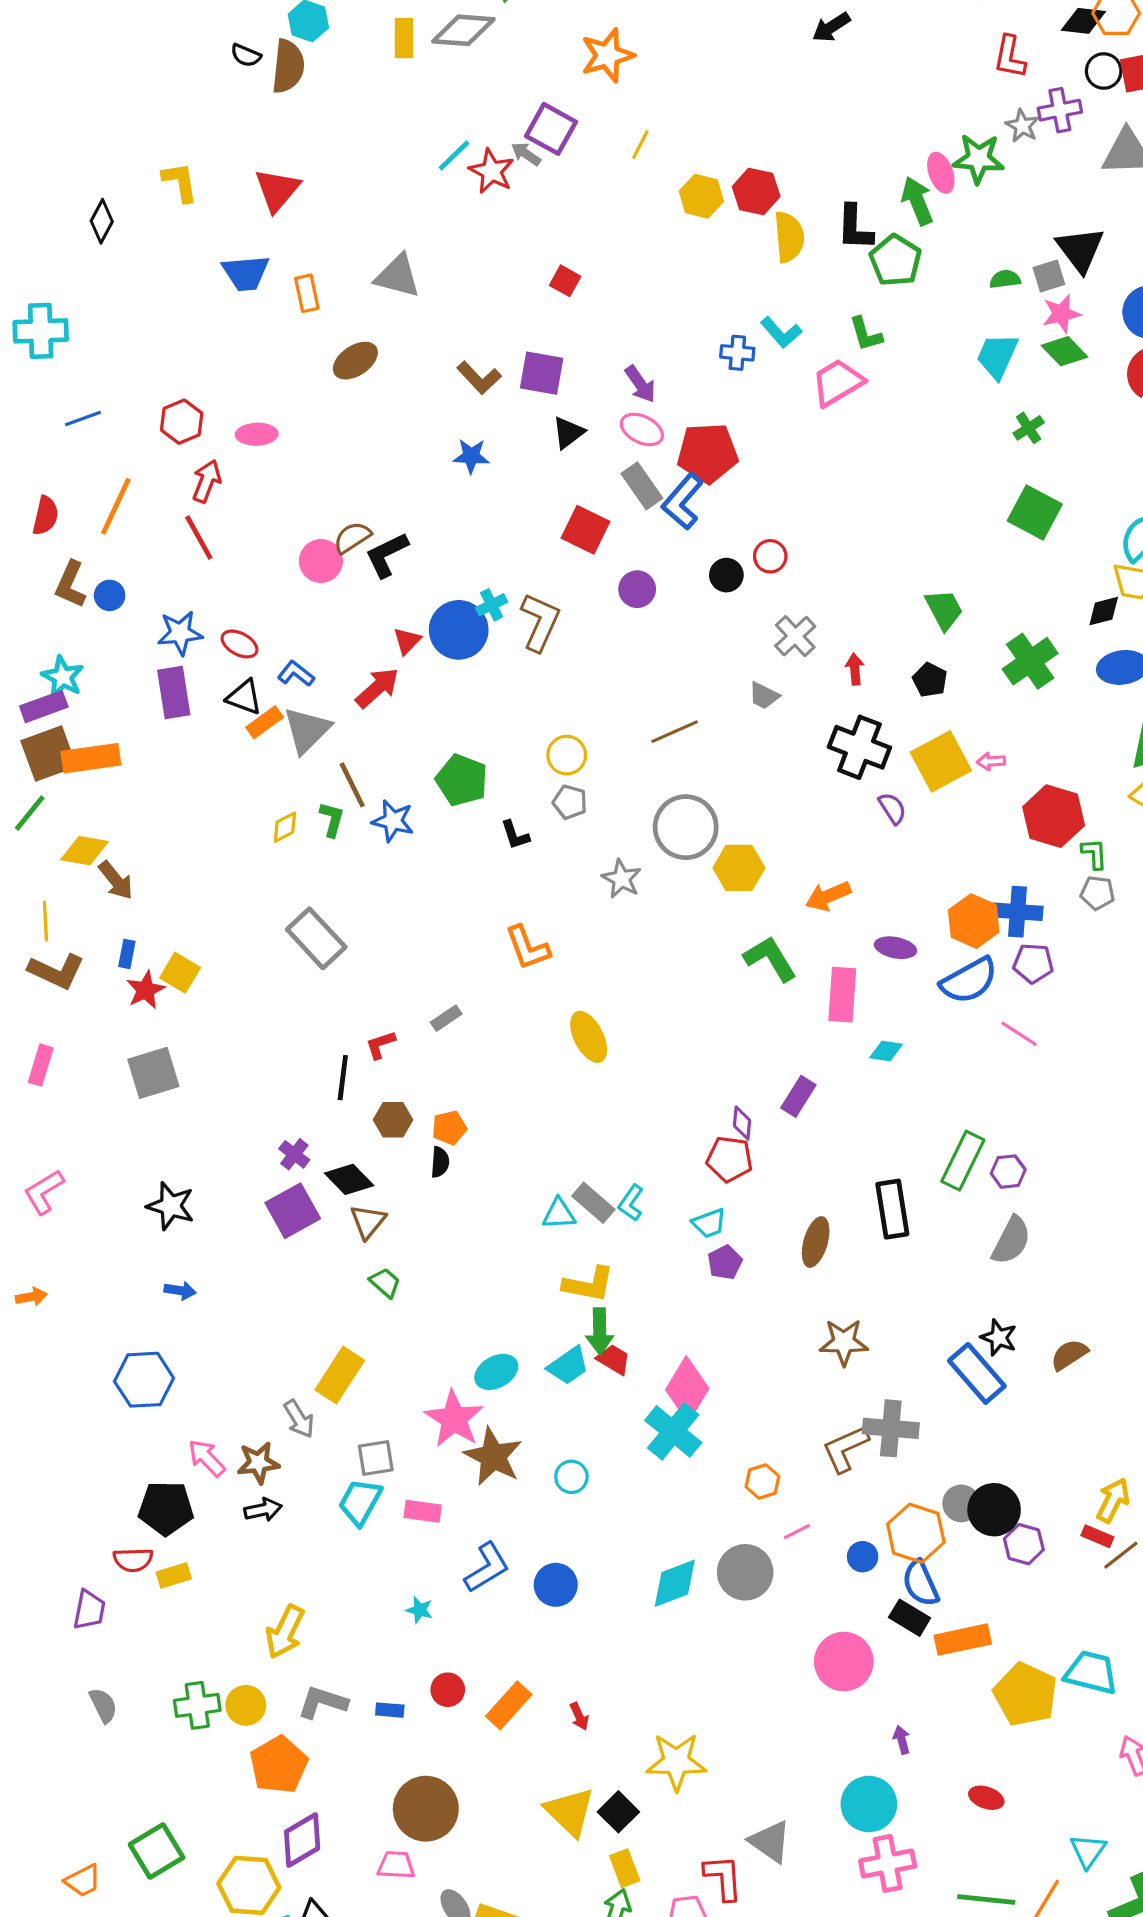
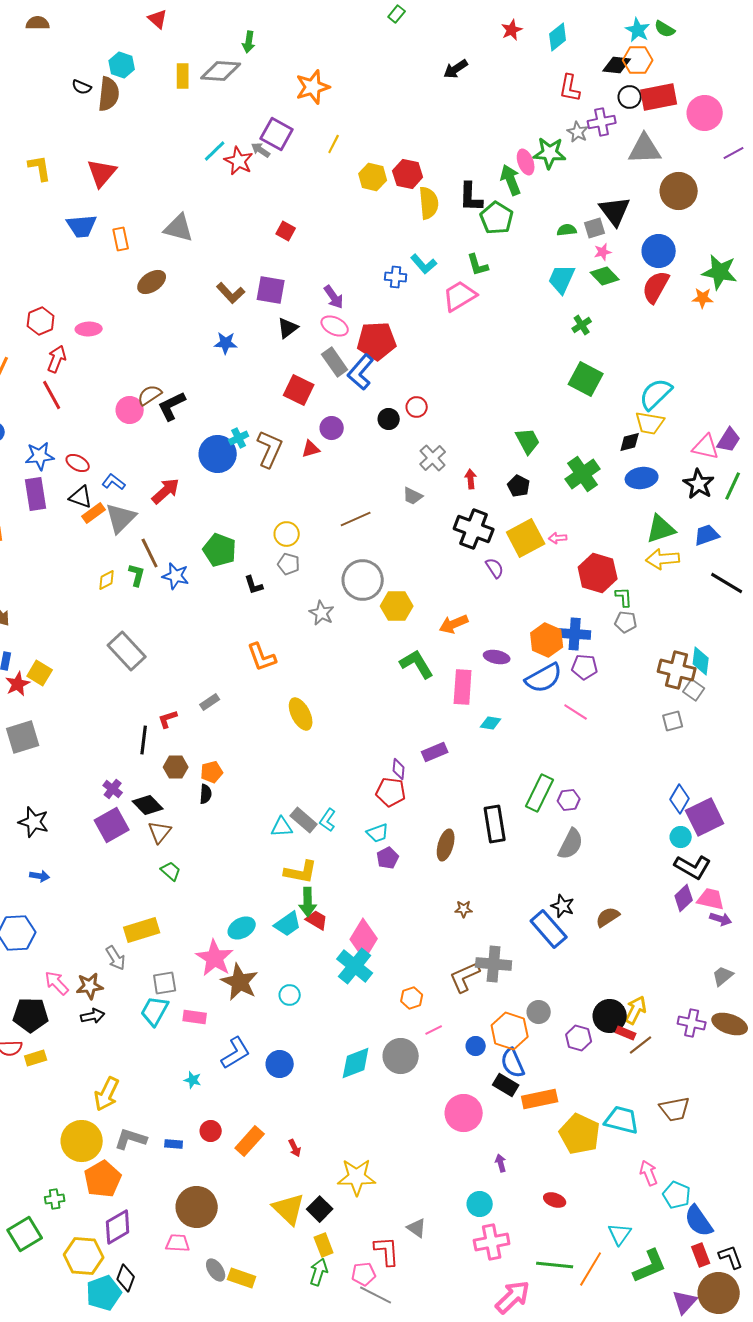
pink star: (1061, 314) -> (603, 252), size x0.7
red triangle: (407, 641) -> (311, 449), moved, turned 30
purple rectangle: (798, 1096) -> (435, 752), turned 35
brown star: (844, 1342) -> (464, 909), size x0.6
yellow rectangle: (340, 1375) -> (142, 930), turned 40
black circle: (994, 1510) -> (610, 1016), moved
green cross: (197, 1705) -> (55, 1199), moved, size x0.7
yellow circle: (246, 1705) -> (82, 1141), size x1.6
cyan circle: (869, 1804) -> (480, 1204), size x0.7
gray triangle: (770, 1842) -> (417, 1228), size x0.7

